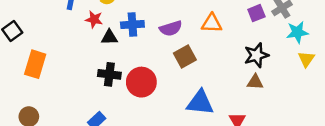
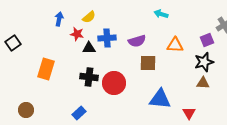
purple square: (256, 13) -> (207, 40), moved
orange triangle: (212, 23) -> (175, 45), moved
brown square: (185, 57) -> (148, 63), turned 30
orange rectangle: (35, 64) -> (46, 69), moved

